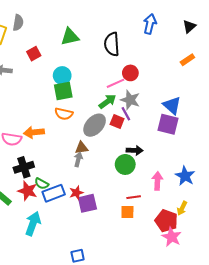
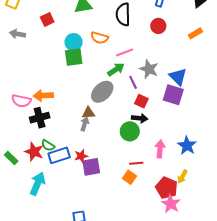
red circle: (130, 73) -> (158, 26), moved
gray star: (130, 100) -> (149, 69), moved
orange semicircle: (64, 114) -> (99, 38), moved
red square: (117, 122) -> (141, 101), moved
black cross: (24, 167) -> (40, 118), moved
orange square: (127, 212) -> (129, 177), turned 32

